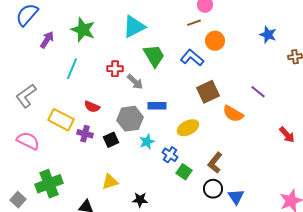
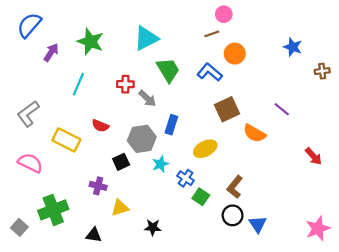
blue rectangle: (157, 106) -> (171, 125), turned -72
purple cross: (85, 134) -> (98, 186), moved

